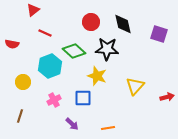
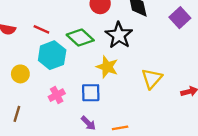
red line: (45, 33) -> (41, 29), moved
purple square: (159, 34) -> (180, 18), turned 30
black star: (107, 49) -> (119, 35), turned 30
purple arrow: (72, 124) -> (88, 123), moved

